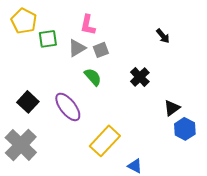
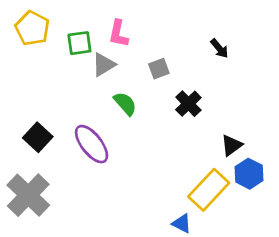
green square: (48, 39) -> (79, 43), moved
gray square: (101, 50) -> (159, 69), moved
yellow rectangle: (105, 141) -> (209, 190), moved

